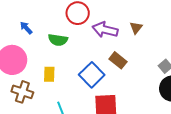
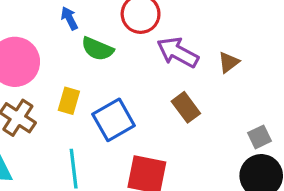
blue arrow: (26, 28) -> (69, 18), moved
blue square: (92, 75) -> (114, 120), moved

